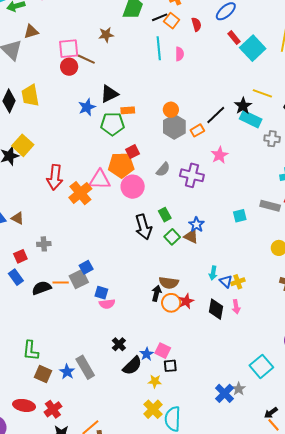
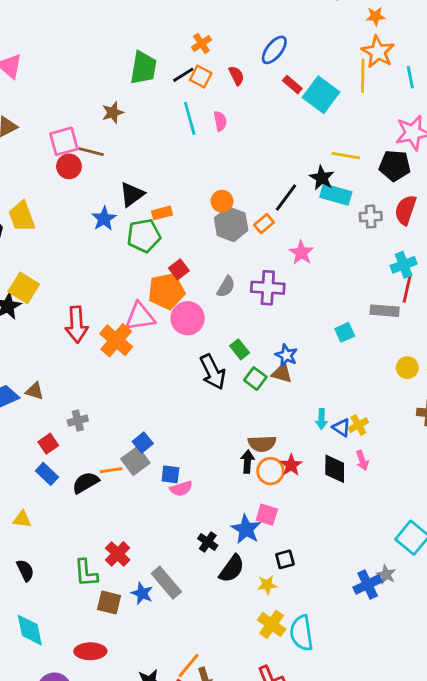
pink square: (163, 351) -> (267, 515), moved
blue star: (147, 354) -> (246, 529), moved, size x1.5
blue cross: (224, 393) -> (368, 584), turned 30
red cross: (53, 409) -> (118, 554), moved

